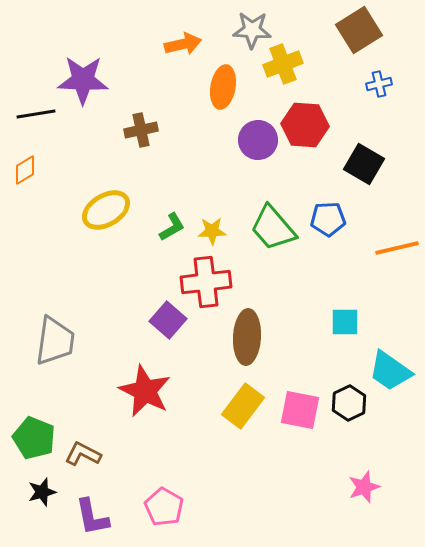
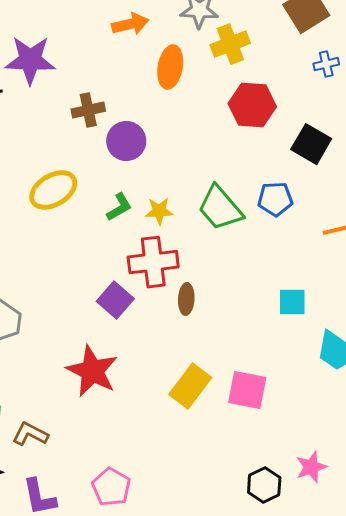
purple circle: (258, 140) -> (126, 141), moved
brown ellipse: (247, 337) -> (186, 299), moved, size x0.6
black hexagon: (349, 403) -> (264, 485), moved

